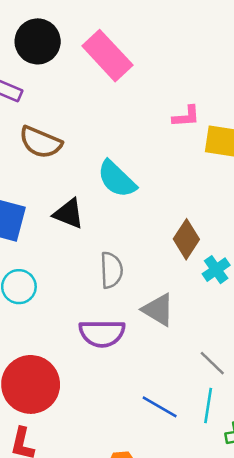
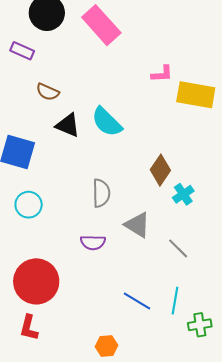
brown semicircle: (41, 142) -> (48, 92), size x0.7
black triangle: (69, 214) -> (68, 125), moved
purple semicircle: (102, 333) -> (93, 242), size x0.7
gray line: (212, 363) -> (178, 248), moved

